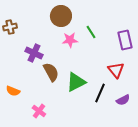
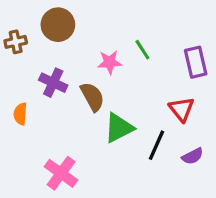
brown circle: (61, 16) -> (58, 25), moved
brown semicircle: (51, 72) -> (92, 97), moved
orange semicircle: (13, 91) -> (20, 114), moved, turned 72
pink cross: (39, 111) -> (61, 173), size x1.5

